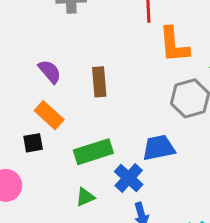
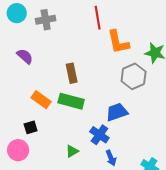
purple semicircle: (50, 72) -> (25, 56), moved
black square: (33, 143) -> (31, 127), moved
green rectangle: (93, 152) -> (71, 101), moved, turned 40

